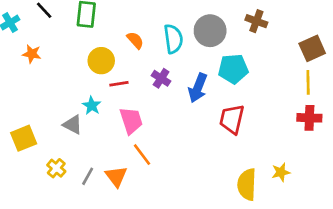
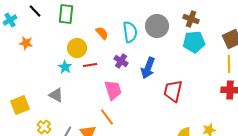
cyan pentagon: (233, 69) -> (194, 42), moved
cyan star: (92, 106) -> (65, 67), moved
pink trapezoid: (131, 121) -> (113, 90), moved

